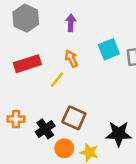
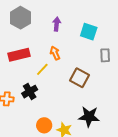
cyan square: (109, 49) -> (89, 32), moved, turned 36
brown square: (74, 118) -> (79, 78), moved
black cross: (45, 129) -> (30, 92), moved

